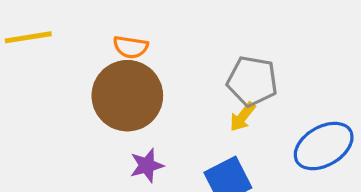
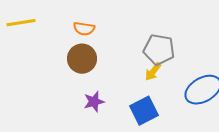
brown circle: (127, 96) -> (82, 59), size x0.7

